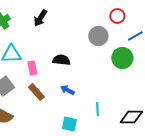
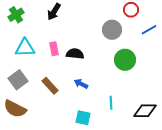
green circle: (122, 58) -> (125, 60), moved
pink rectangle: (32, 68) -> (54, 49), moved

